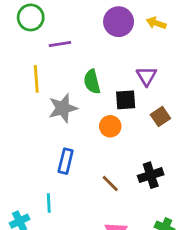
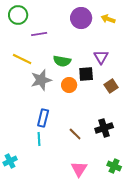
yellow line: (36, 79) -> (22, 59), turned -60
green semicircle: (92, 82) -> (62, 61), turned -66
orange circle: (110, 126) -> (69, 85), moved
cyan line: (49, 203) -> (39, 139), moved

